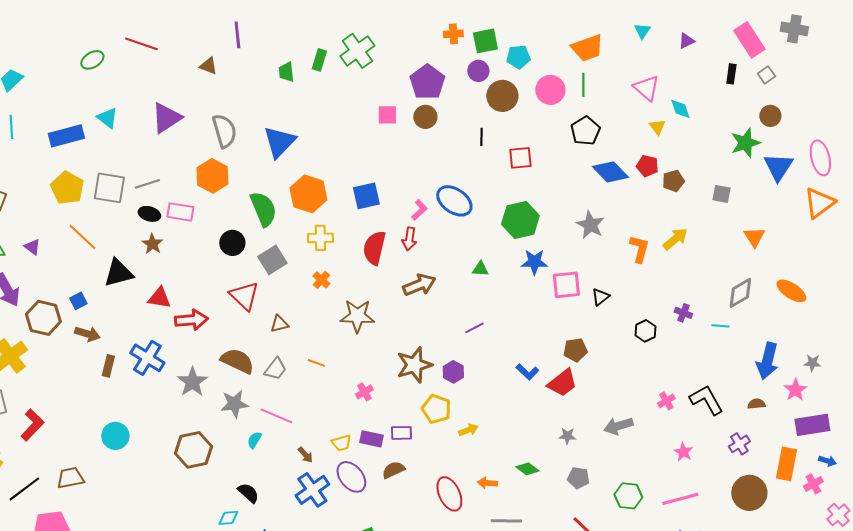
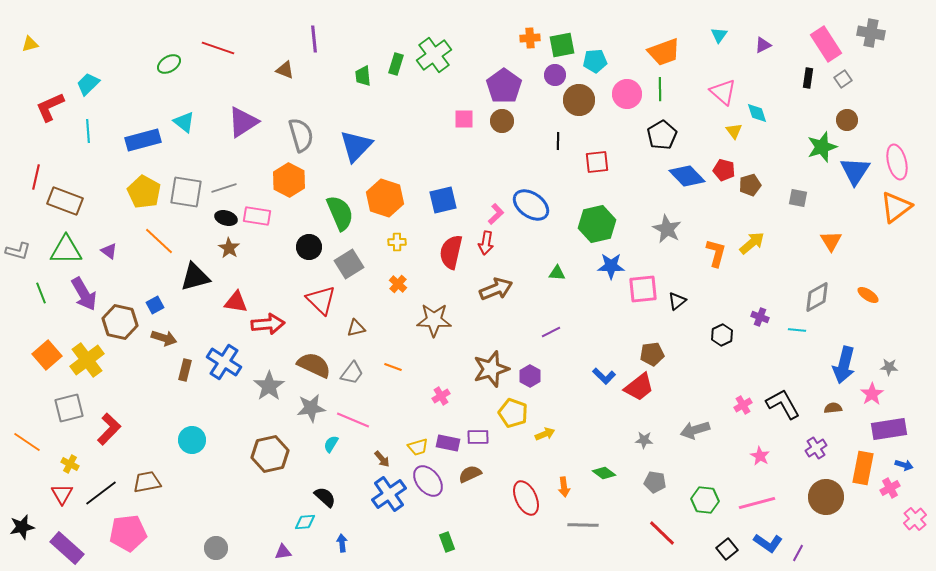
yellow cross: (320, 238) -> (397, 242), size x0.7
orange ellipse: (791, 291) -> (868, 295), size x0.7
orange arrow: (487, 483) -> (564, 487), turned -102

